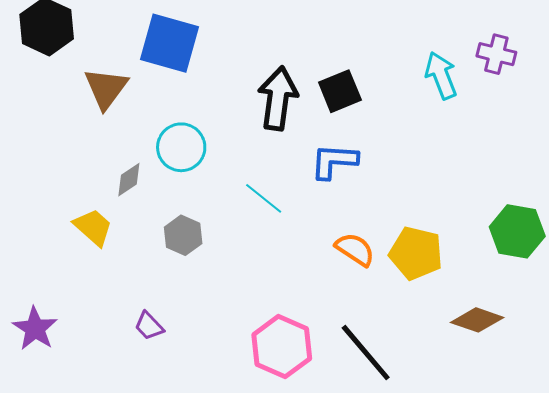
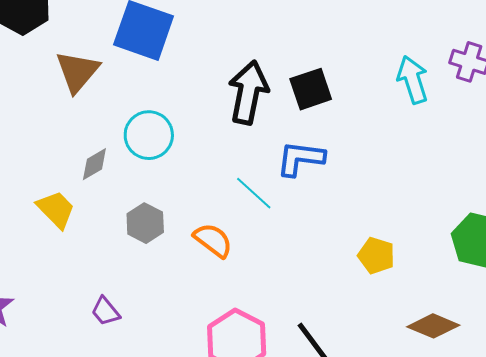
cyan line: (264, 198) -> (254, 193), moved
orange semicircle: (355, 249) -> (213, 240), moved
yellow pentagon: (416, 253) -> (376, 255), size x0.7

